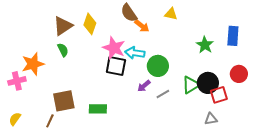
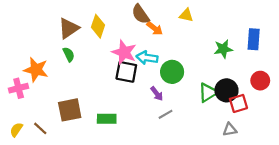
green star: (205, 45) -> (223, 49), turned 30
orange star: (33, 64) -> (36, 70), turned 30
purple arrow: (144, 86) -> (157, 94), turned -88
gray line: (163, 94) -> (166, 114), moved
brown line: (50, 121) -> (40, 128), moved, turned -72

